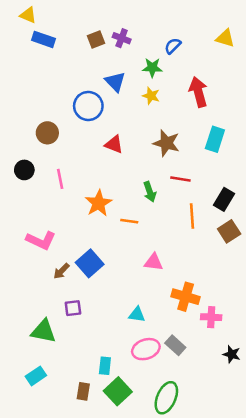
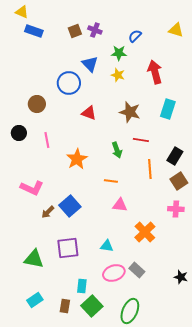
orange line: (129, 221) -> (111, 181), moved
orange cross: (186, 297) -> (145, 232), turned 30
purple square: (73, 308) -> (68, 248), moved, size x1.6
pink cross: (211, 317) -> (176, 209), moved
cyan rectangle: (36, 376) -> (35, 300), moved

